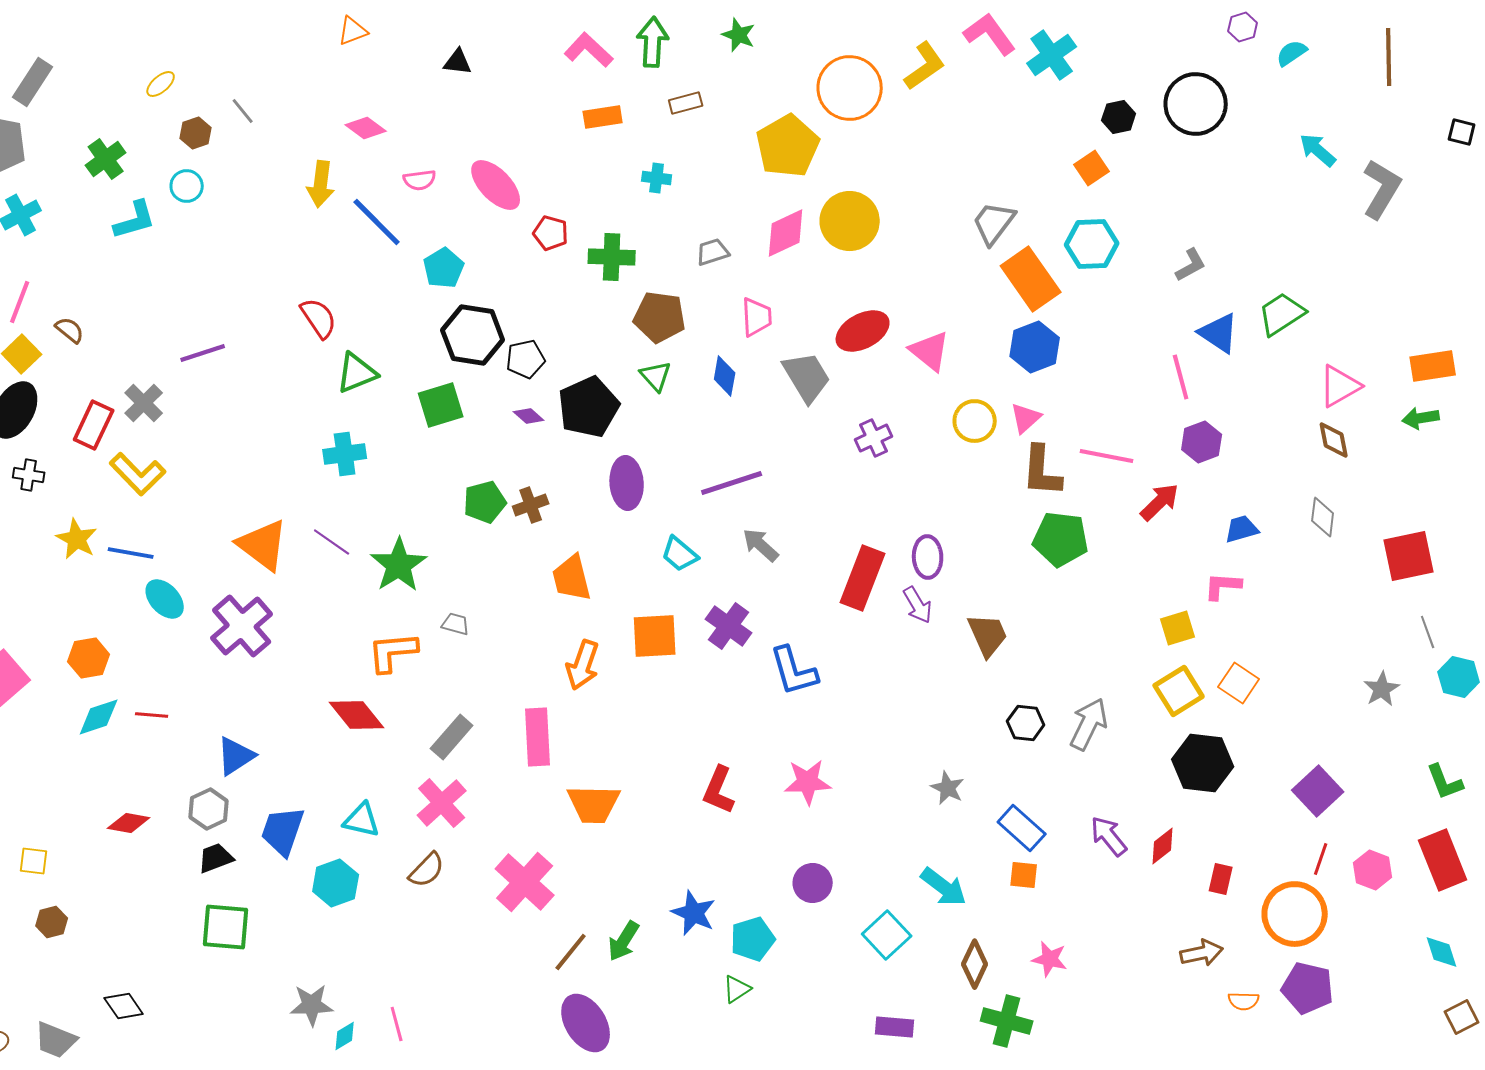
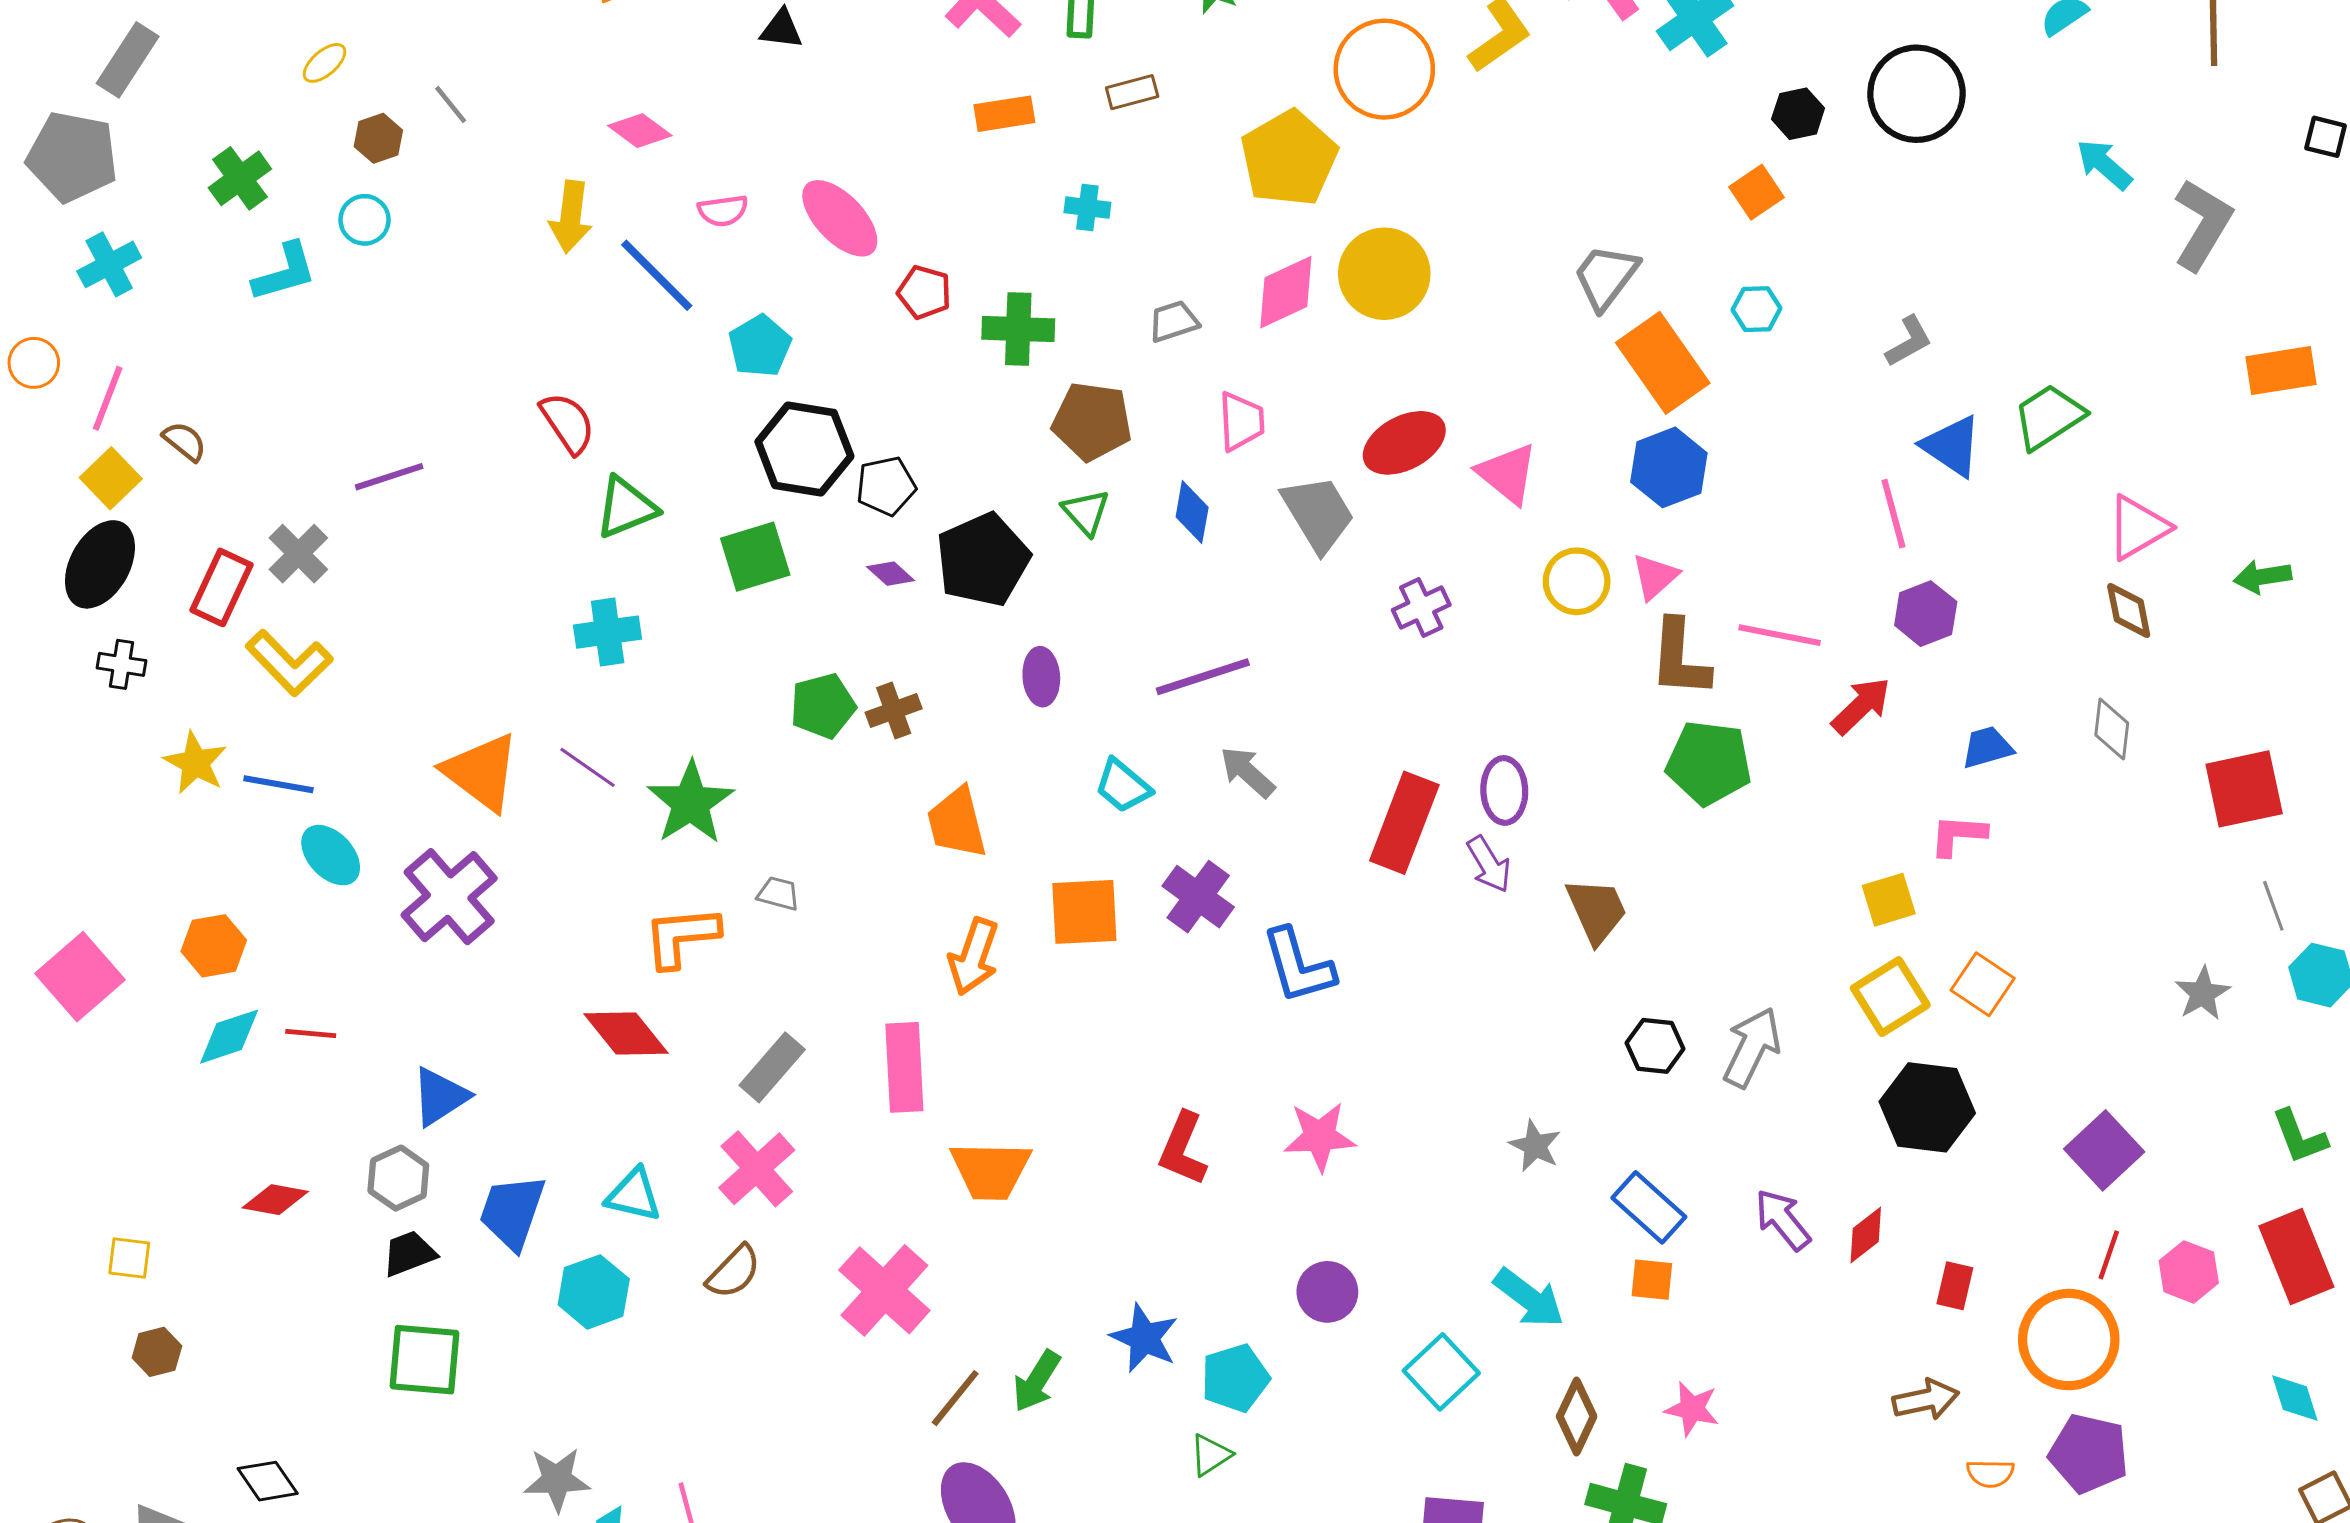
cyan hexagon: (1092, 244) -> (1757, 309), size x0.6
orange rectangle: (1433, 366) -> (2281, 371), moved
purple ellipse: (627, 483) -> (1041, 677), size x0.7

